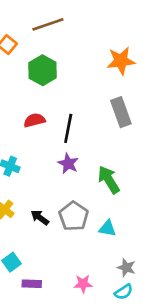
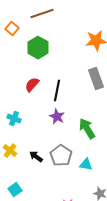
red semicircle: (34, 120) -> (32, 85), turned -35

